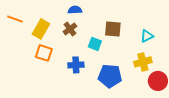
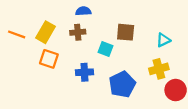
orange line: (15, 19) -> (17, 34), moved
brown cross: (70, 29) -> (78, 32), turned 32
blue pentagon: (110, 76) -> (122, 84), turned -30

